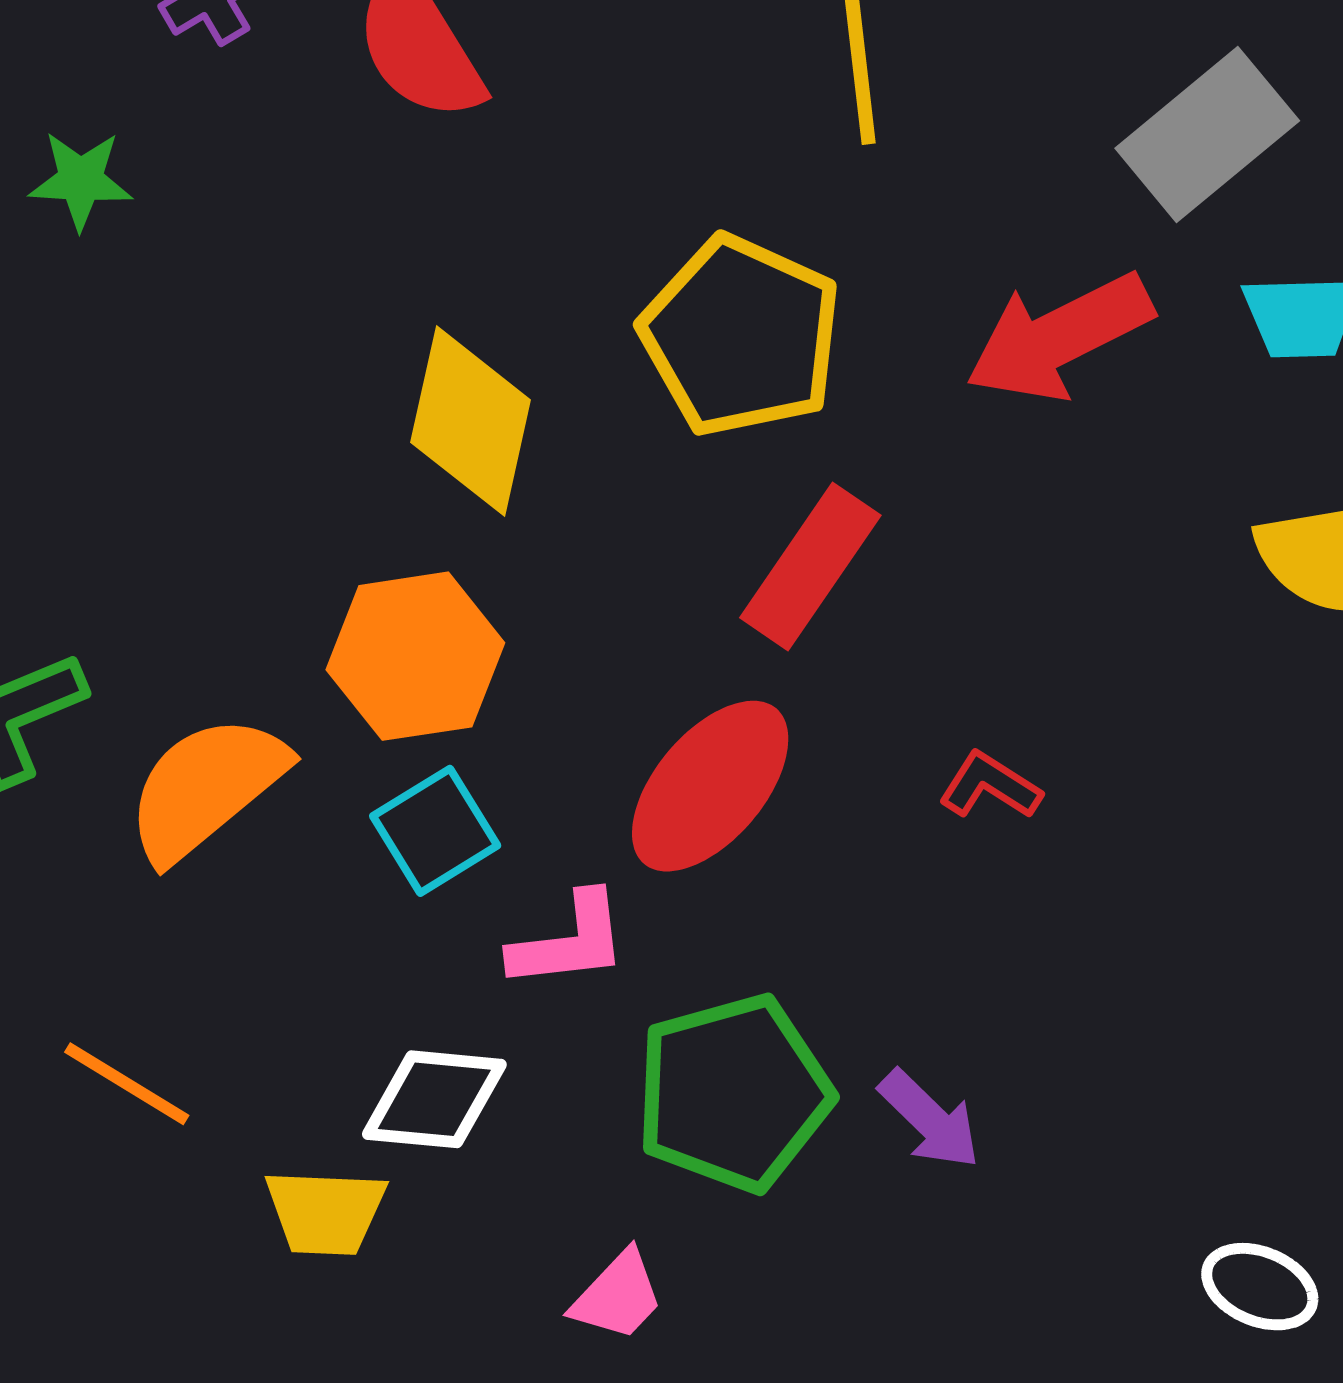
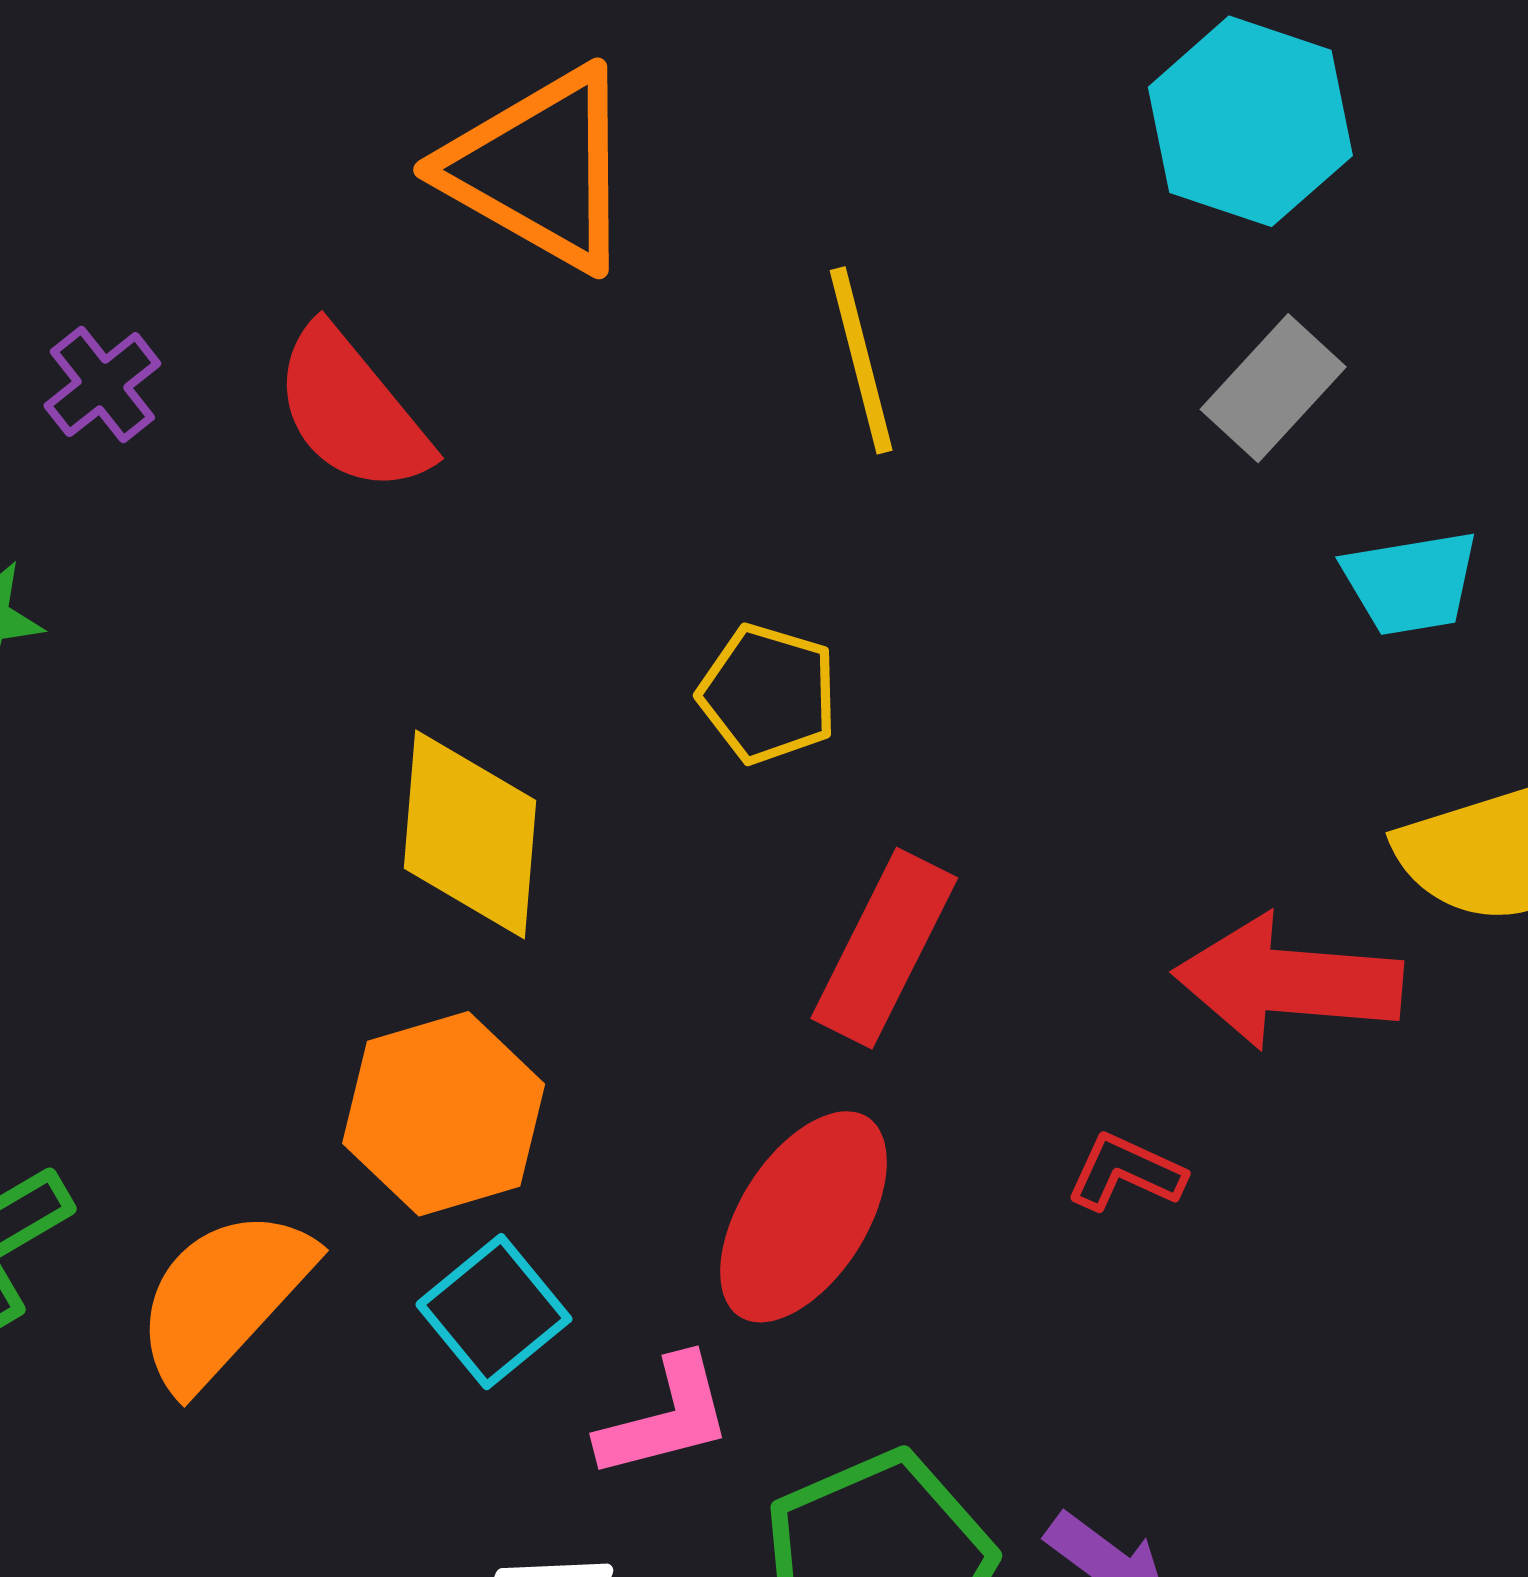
gray rectangle: (1207, 135) -> (1273, 388), size x0.7
yellow pentagon: (741, 336) -> (768, 694), size x0.6
red arrow: (1059, 337) -> (1288, 982), moved, turned 39

